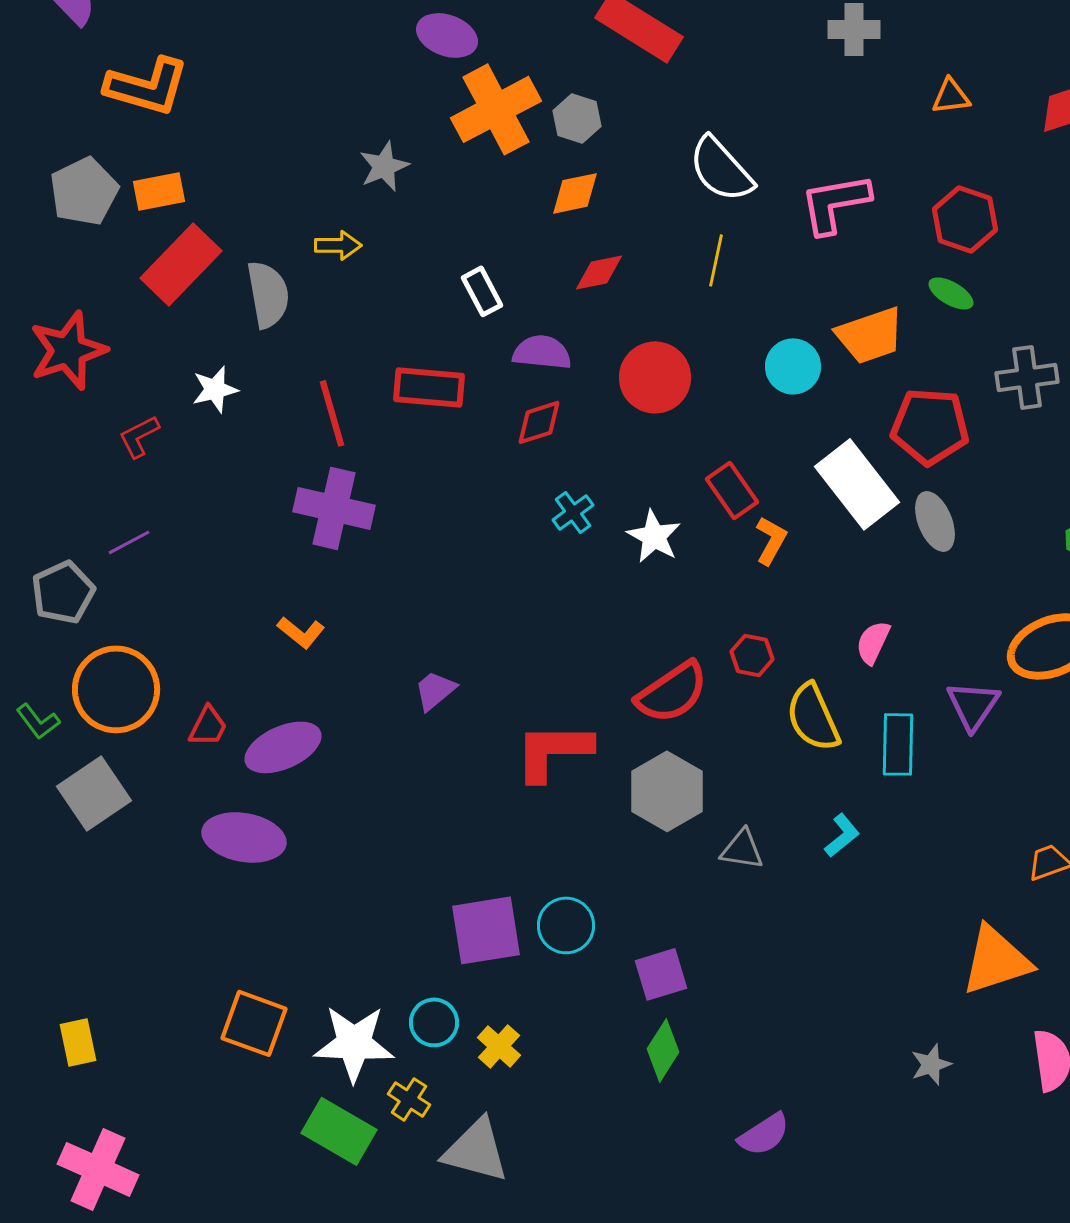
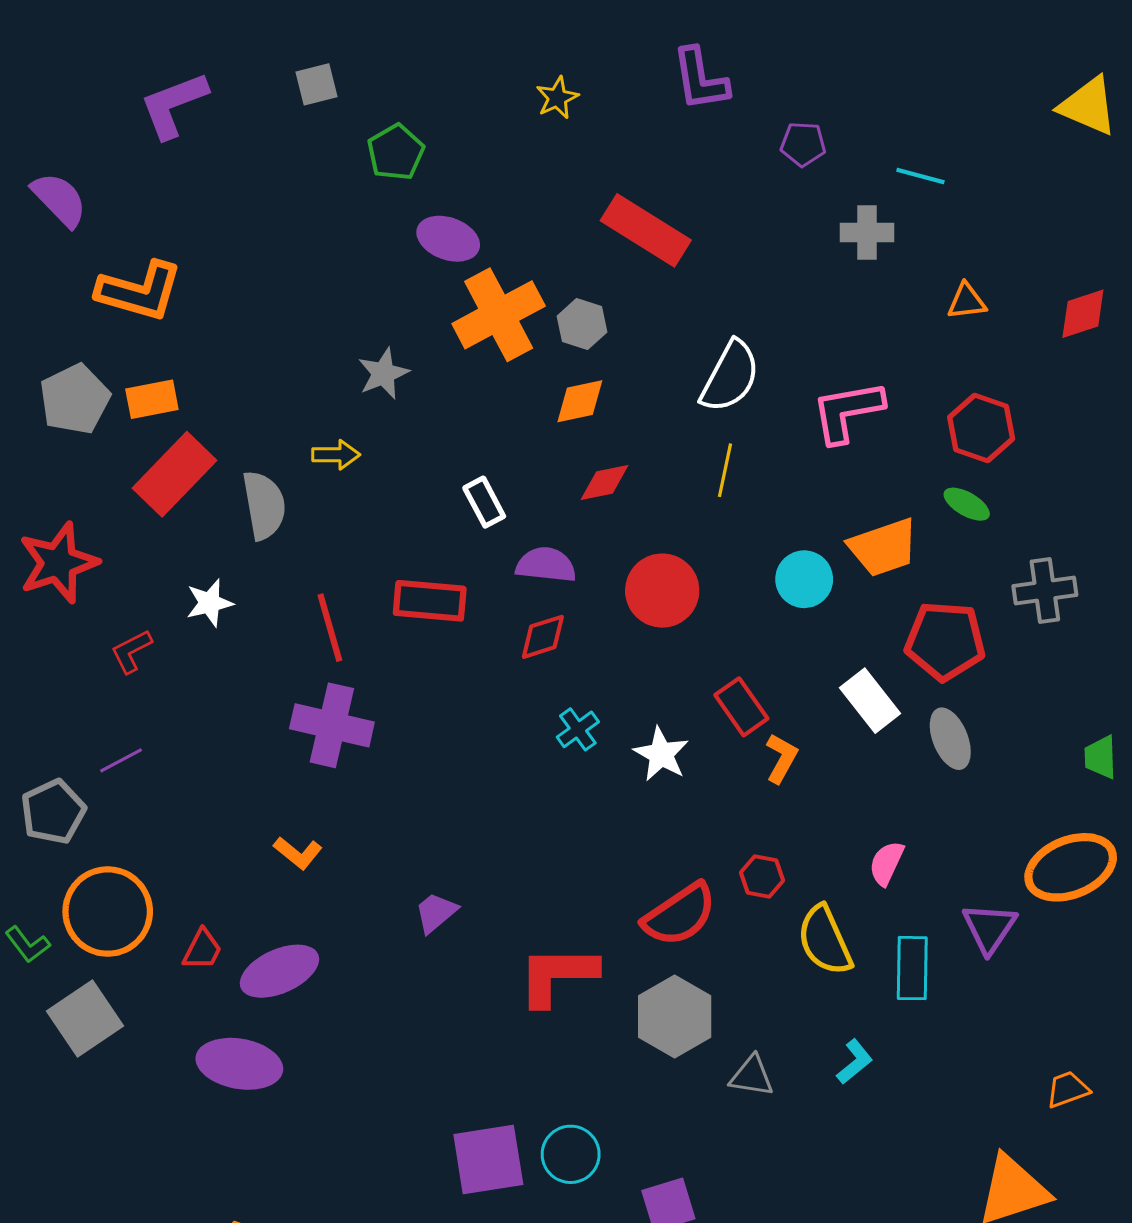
white semicircle: (721, 169) -> (730, 377), turned -110
white rectangle: (857, 484) -> (870, 701), size x0.7

